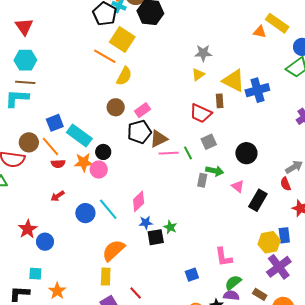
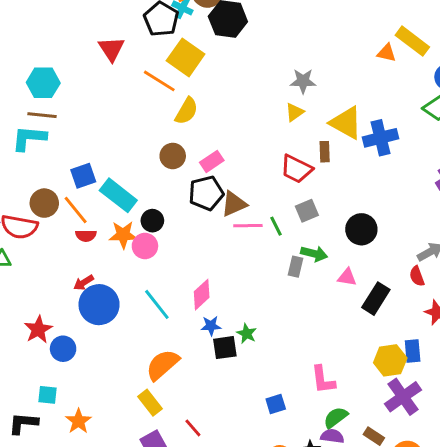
red triangle: (24, 27) -> (111, 49), moved
pink triangle: (238, 186) -> (347, 277), turned -32
blue circle: (85, 213) -> (99, 305), moved, size x1.4
yellow rectangle: (106, 277) -> (150, 403), turned -42

